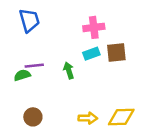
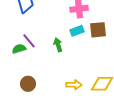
purple line: (34, 66) -> (29, 41), turned 56

